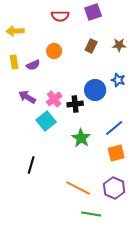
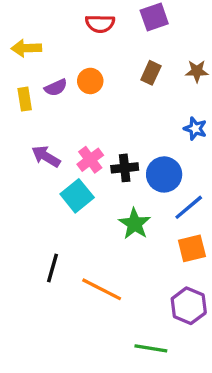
purple semicircle: (33, 65) -> (56, 88), moved
blue circle: (95, 90) -> (164, 174), moved
orange line: (78, 188) -> (102, 289), moved

